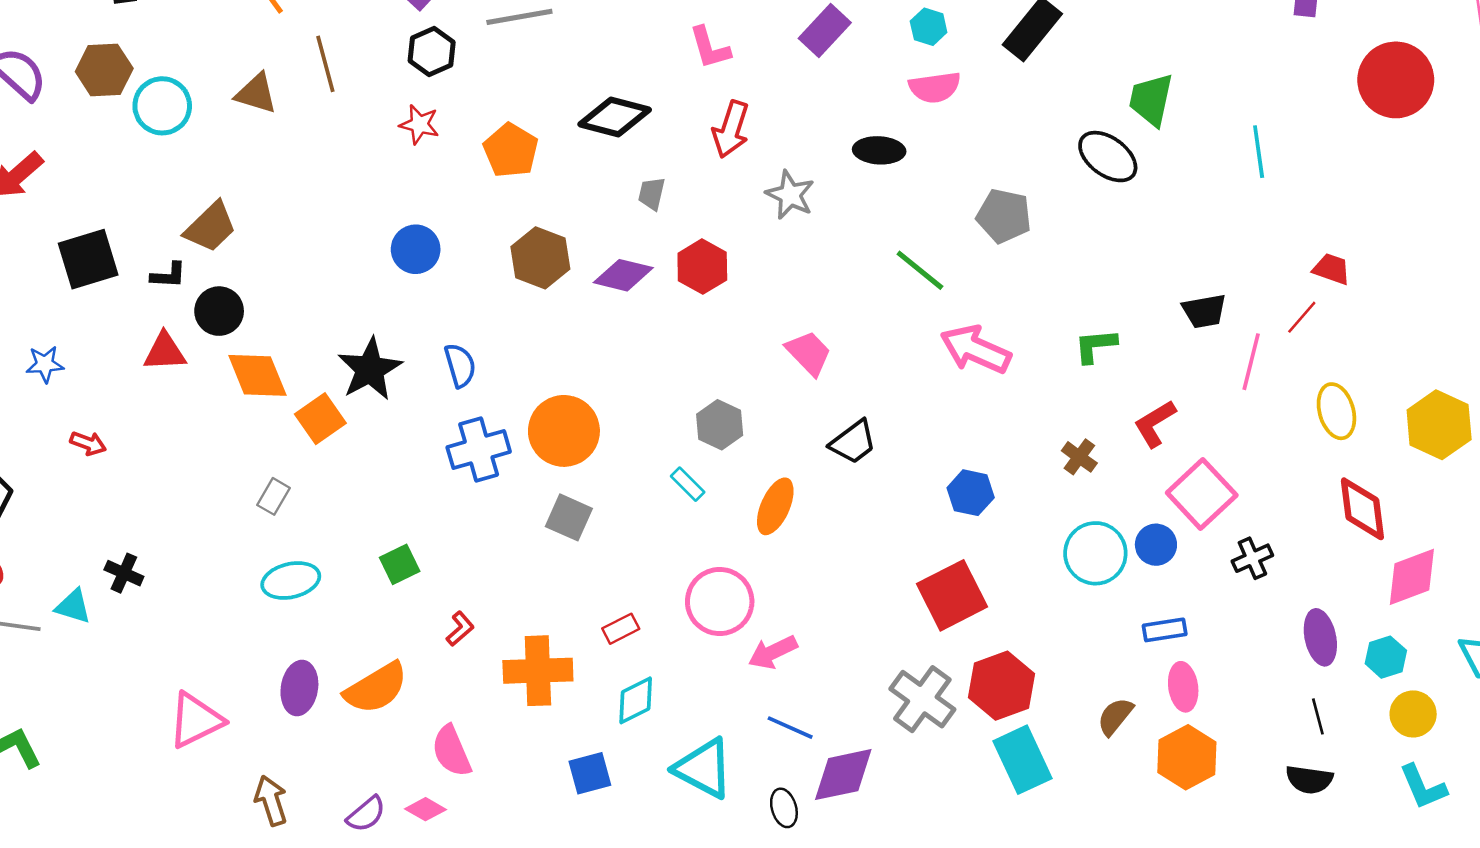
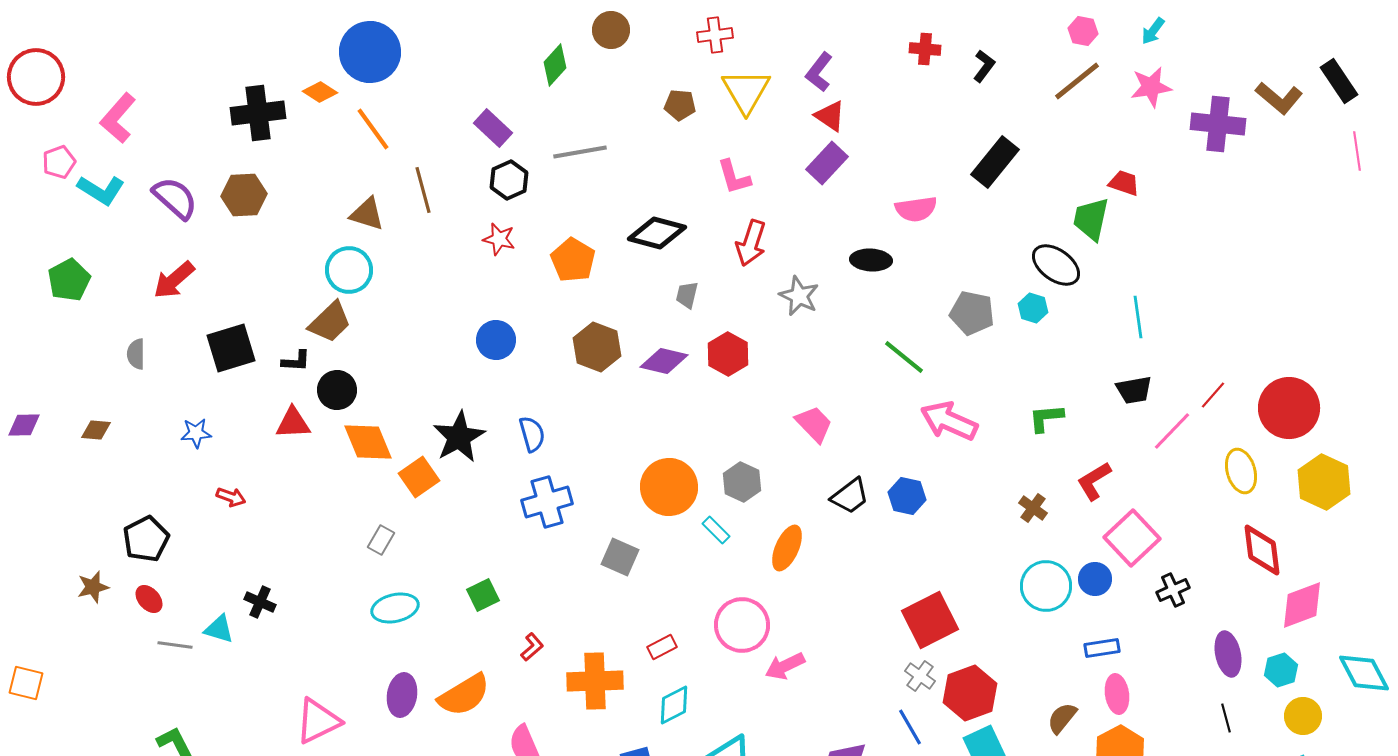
cyan hexagon: (929, 27) -> (1033, 308), moved
red circle: (1396, 80) -> (1289, 408), moved
cyan circle: (162, 106) -> (349, 270), moved
cyan line: (1259, 152) -> (1138, 317), moved
red trapezoid: (1331, 269) -> (1124, 183), moved
pink line: (1251, 362) -> (1172, 431), turned 30
orange circle: (564, 431) -> (669, 487), moved
blue hexagon: (971, 493) -> (907, 496), moved
gray cross: (922, 699) -> (920, 676), moved, size x0.6
blue line: (790, 728) -> (910, 727), moved, turned 36

